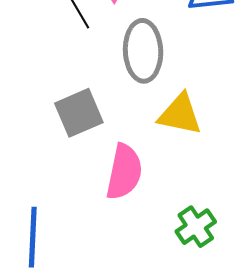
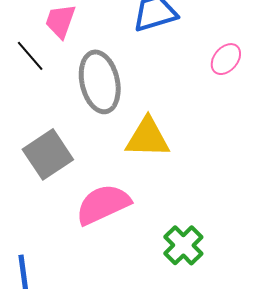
pink semicircle: (124, 172) -> (103, 204), turned -116

